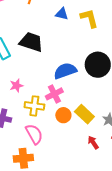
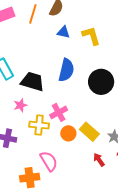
black trapezoid: (31, 42) -> (32, 82), moved
blue semicircle: (65, 71) -> (66, 70), moved, turned 125
pink semicircle: (34, 134) -> (49, 161), moved

